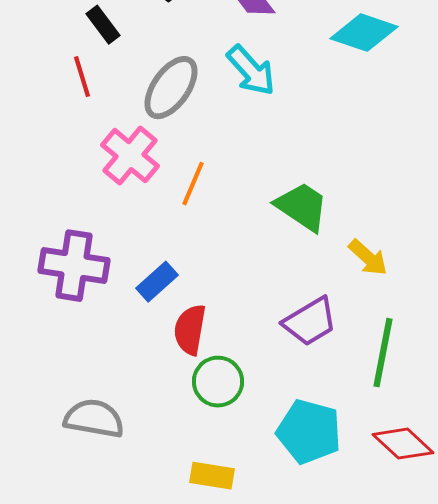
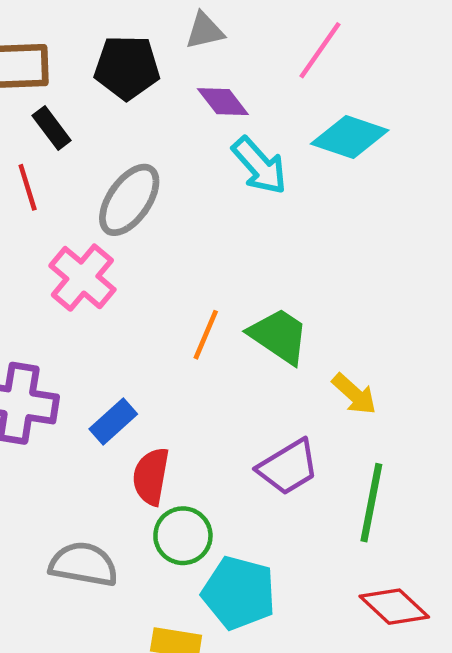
cyan arrow: (251, 71) -> (259, 166), moved
orange line: (193, 184) -> (206, 335), moved
gray semicircle: (94, 419) -> (84, 564), moved
cyan pentagon: (309, 432) -> (239, 593), moved

